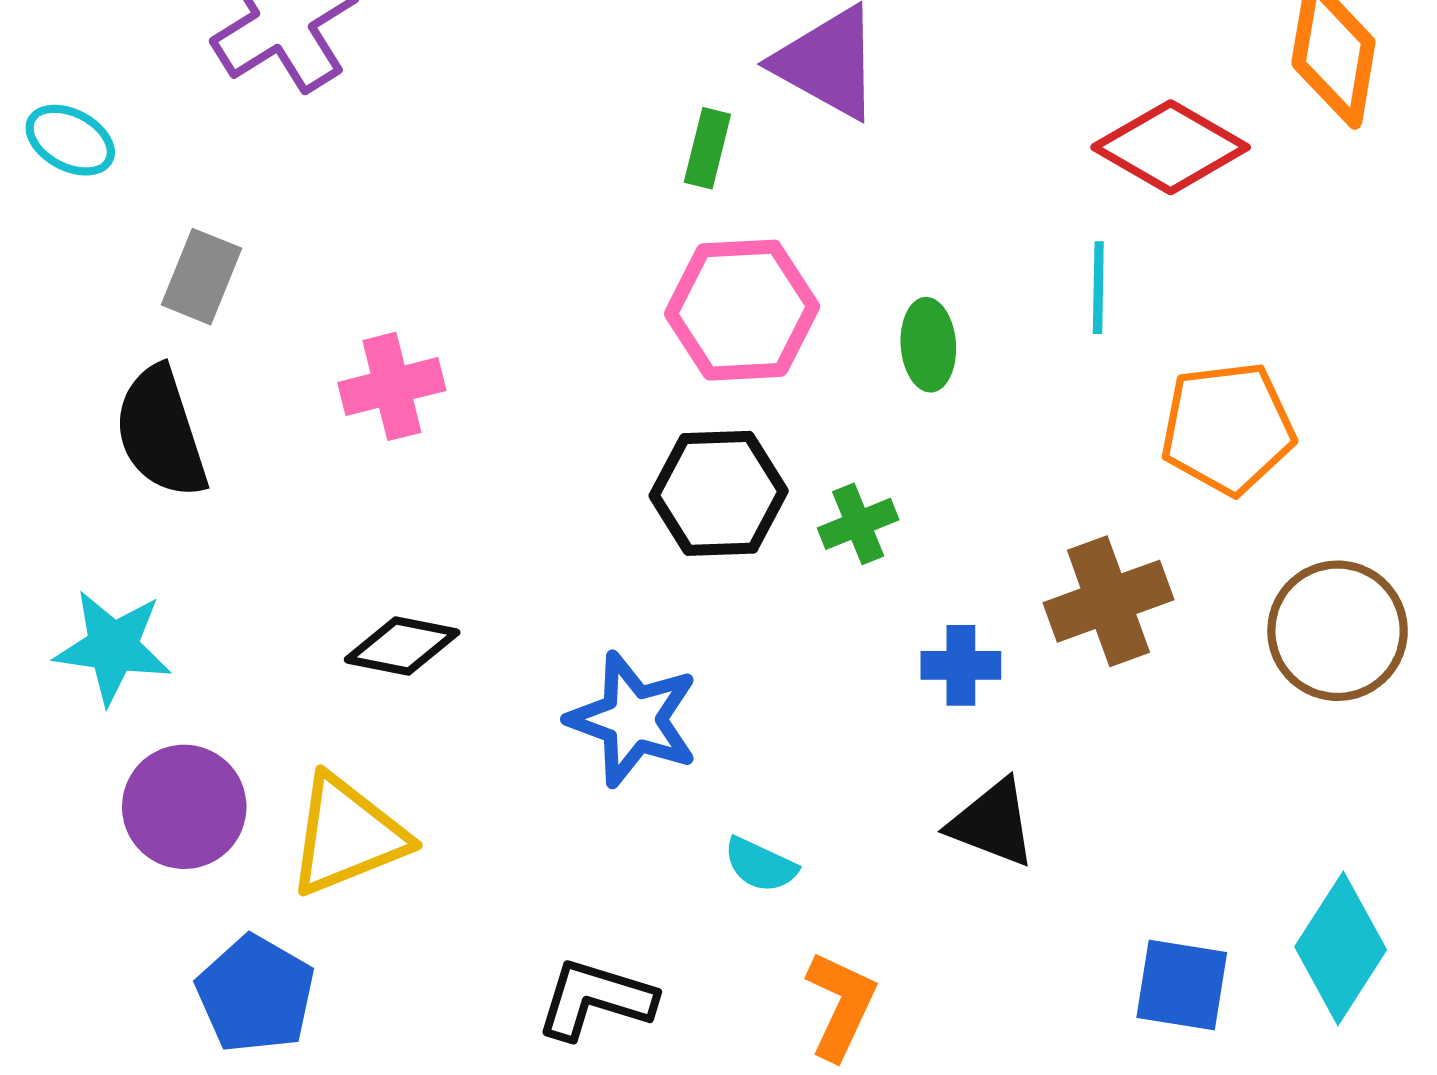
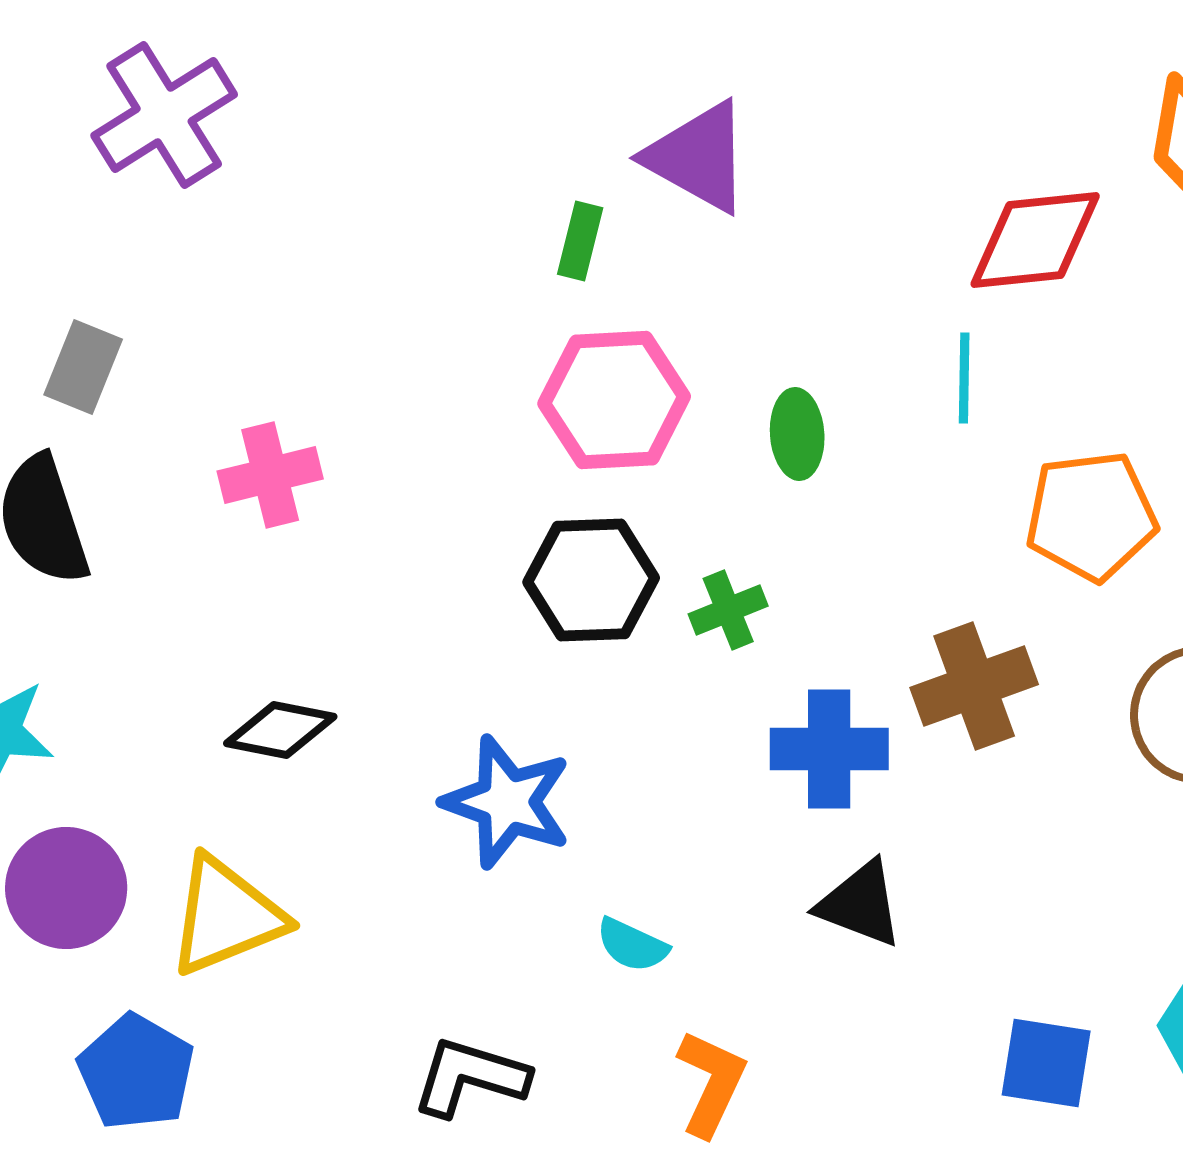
red diamond: (1171, 147) -> (1035, 240), turned -36
blue cross: (961, 665) -> (829, 749), size x1.5

